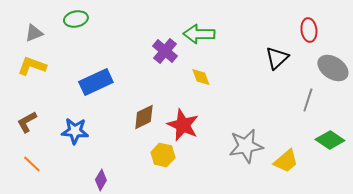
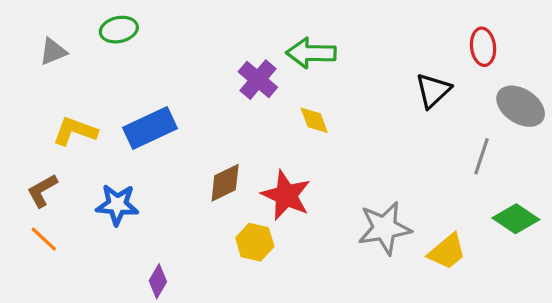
yellow L-shape: (32, 66) -> (75, 131), moved
orange line: (32, 164) -> (44, 239), moved

